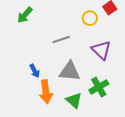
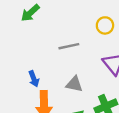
gray triangle: (70, 71) -> (74, 84), size x0.7

